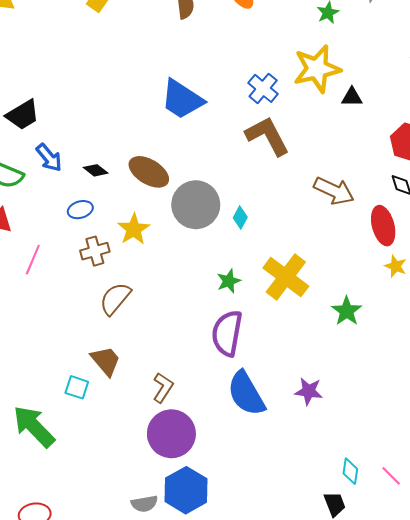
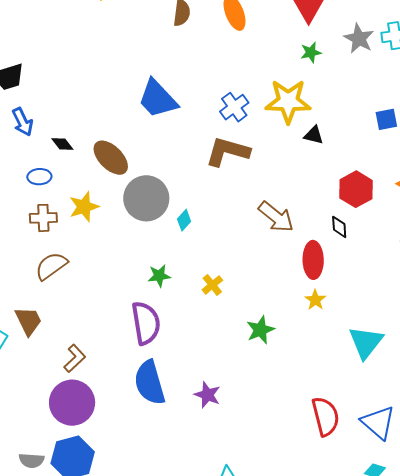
brown L-shape: (267, 136) -> (228, 152), turned -60
yellow cross: (286, 277) -> (212, 285), size x0.5
purple semicircle: (227, 333) -> (146, 323), turned 147

